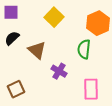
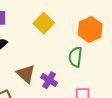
brown triangle: (37, 50) -> (26, 74), moved

